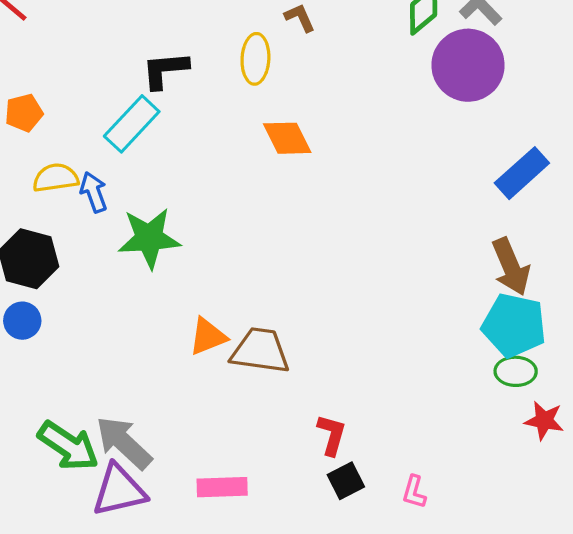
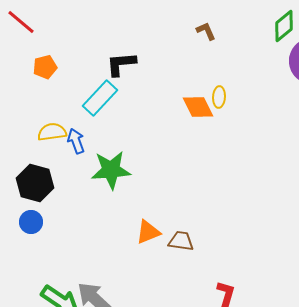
yellow ellipse: (255, 59) -> (219, 97), moved, size x0.7
orange pentagon: (24, 113) -> (45, 67), moved
brown trapezoid: (260, 351) -> (181, 241), size x0.7

